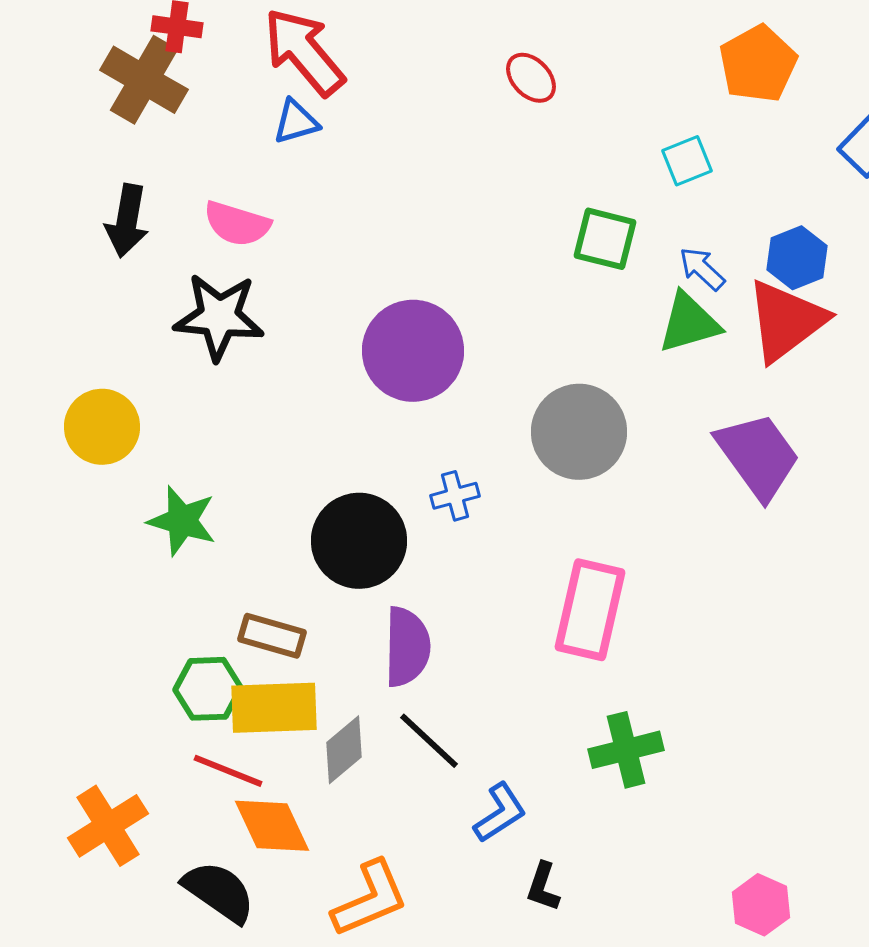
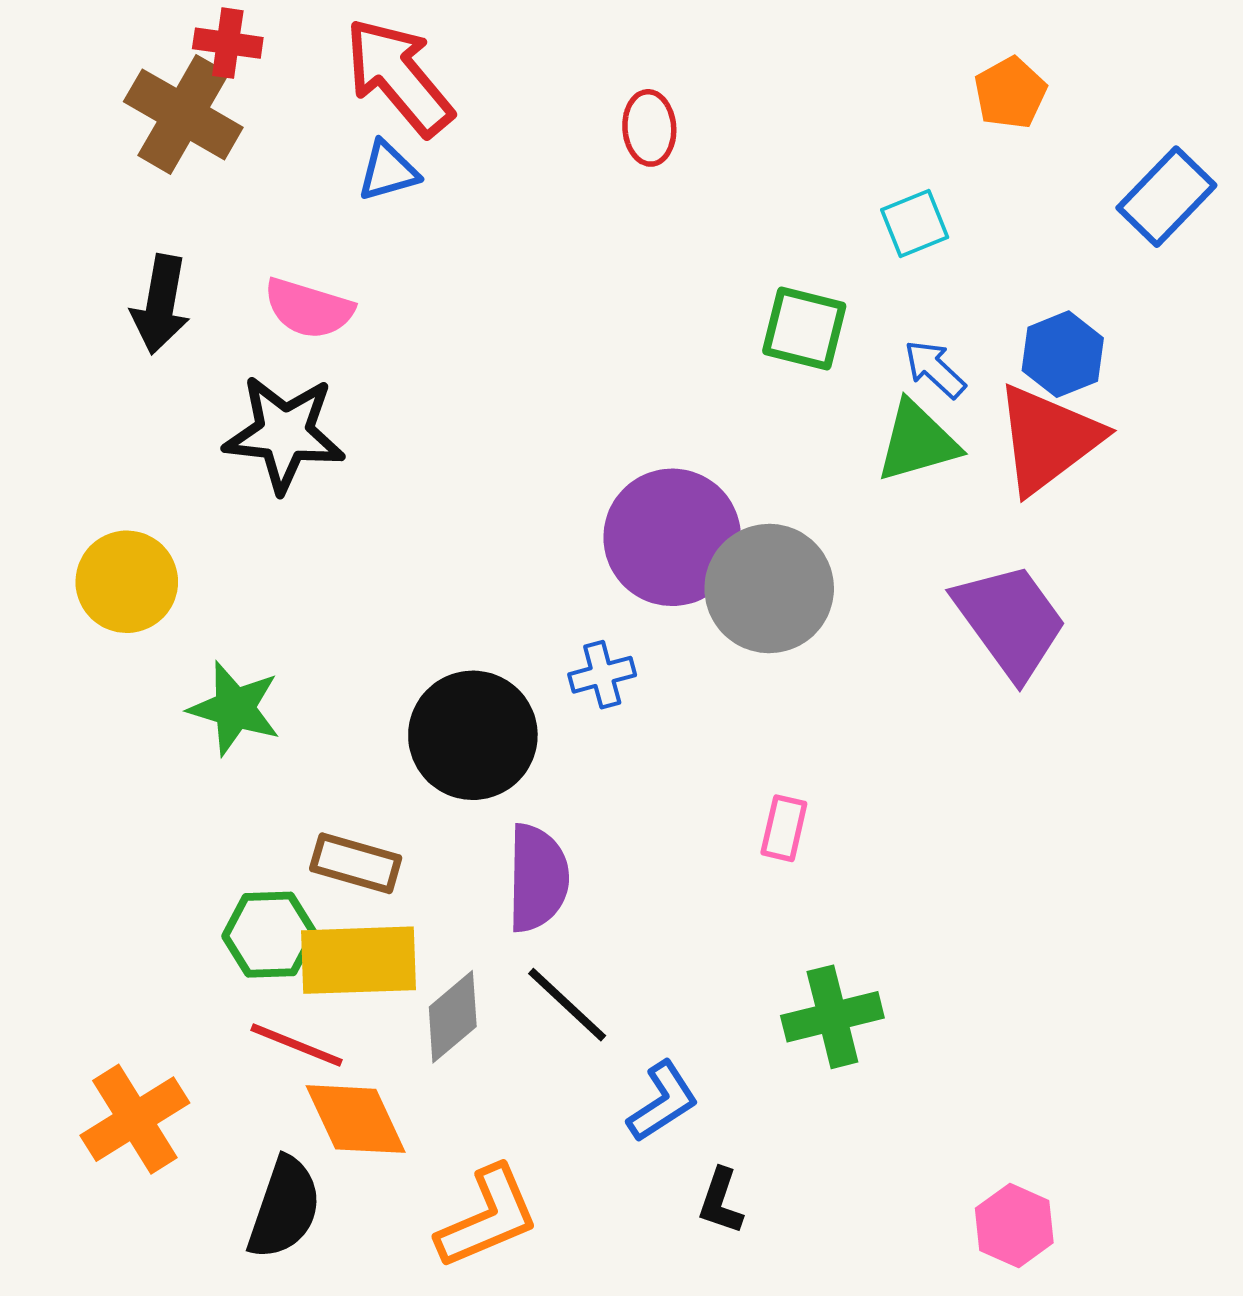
orange pentagon: (758, 64) -> (1010, 93), size x0.7
red ellipse: (531, 78) -> (649, 128), moved, turned 40
purple circle: (413, 351) -> (672, 537), moved
pink rectangle: (590, 610) -> (784, 828), size x0.5
black semicircle: (219, 892) -> (284, 1208), turned 74

